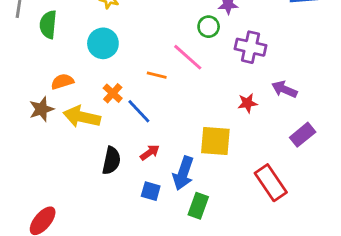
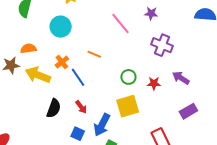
green circle: (209, 27) -> (128, 77), moved
pink line: (188, 57) -> (121, 23), moved
yellow square: (215, 141) -> (128, 106), turned -30
red arrow: (150, 152) -> (81, 107), turned 80

